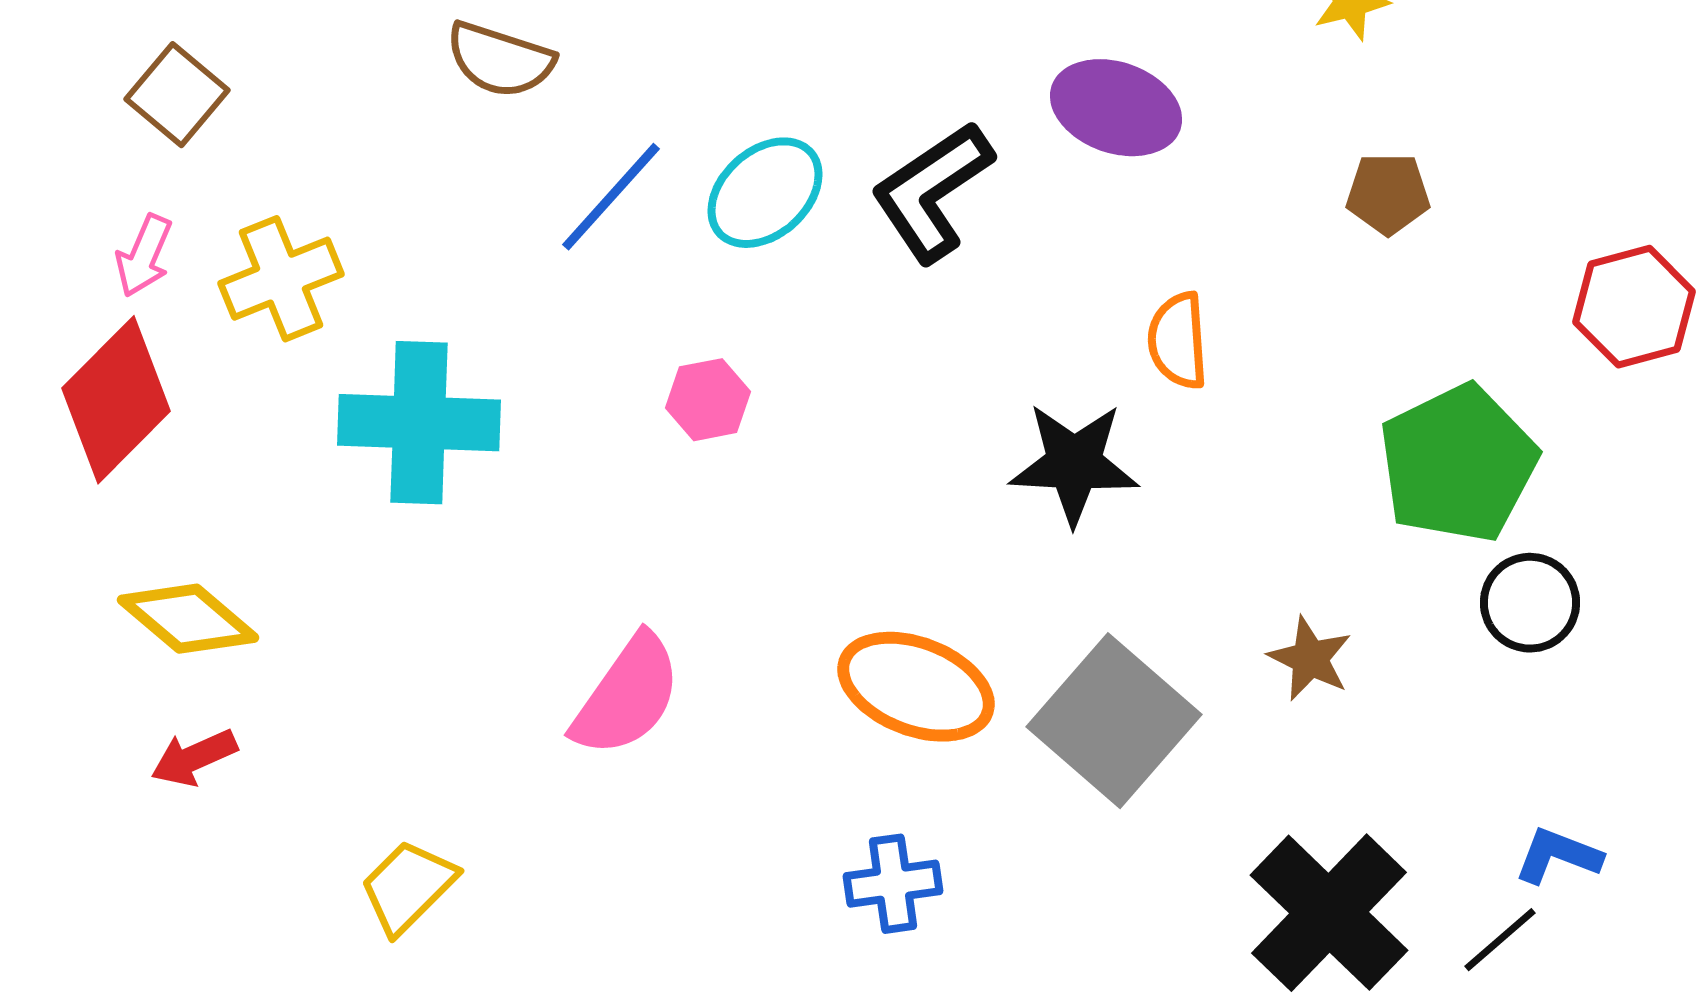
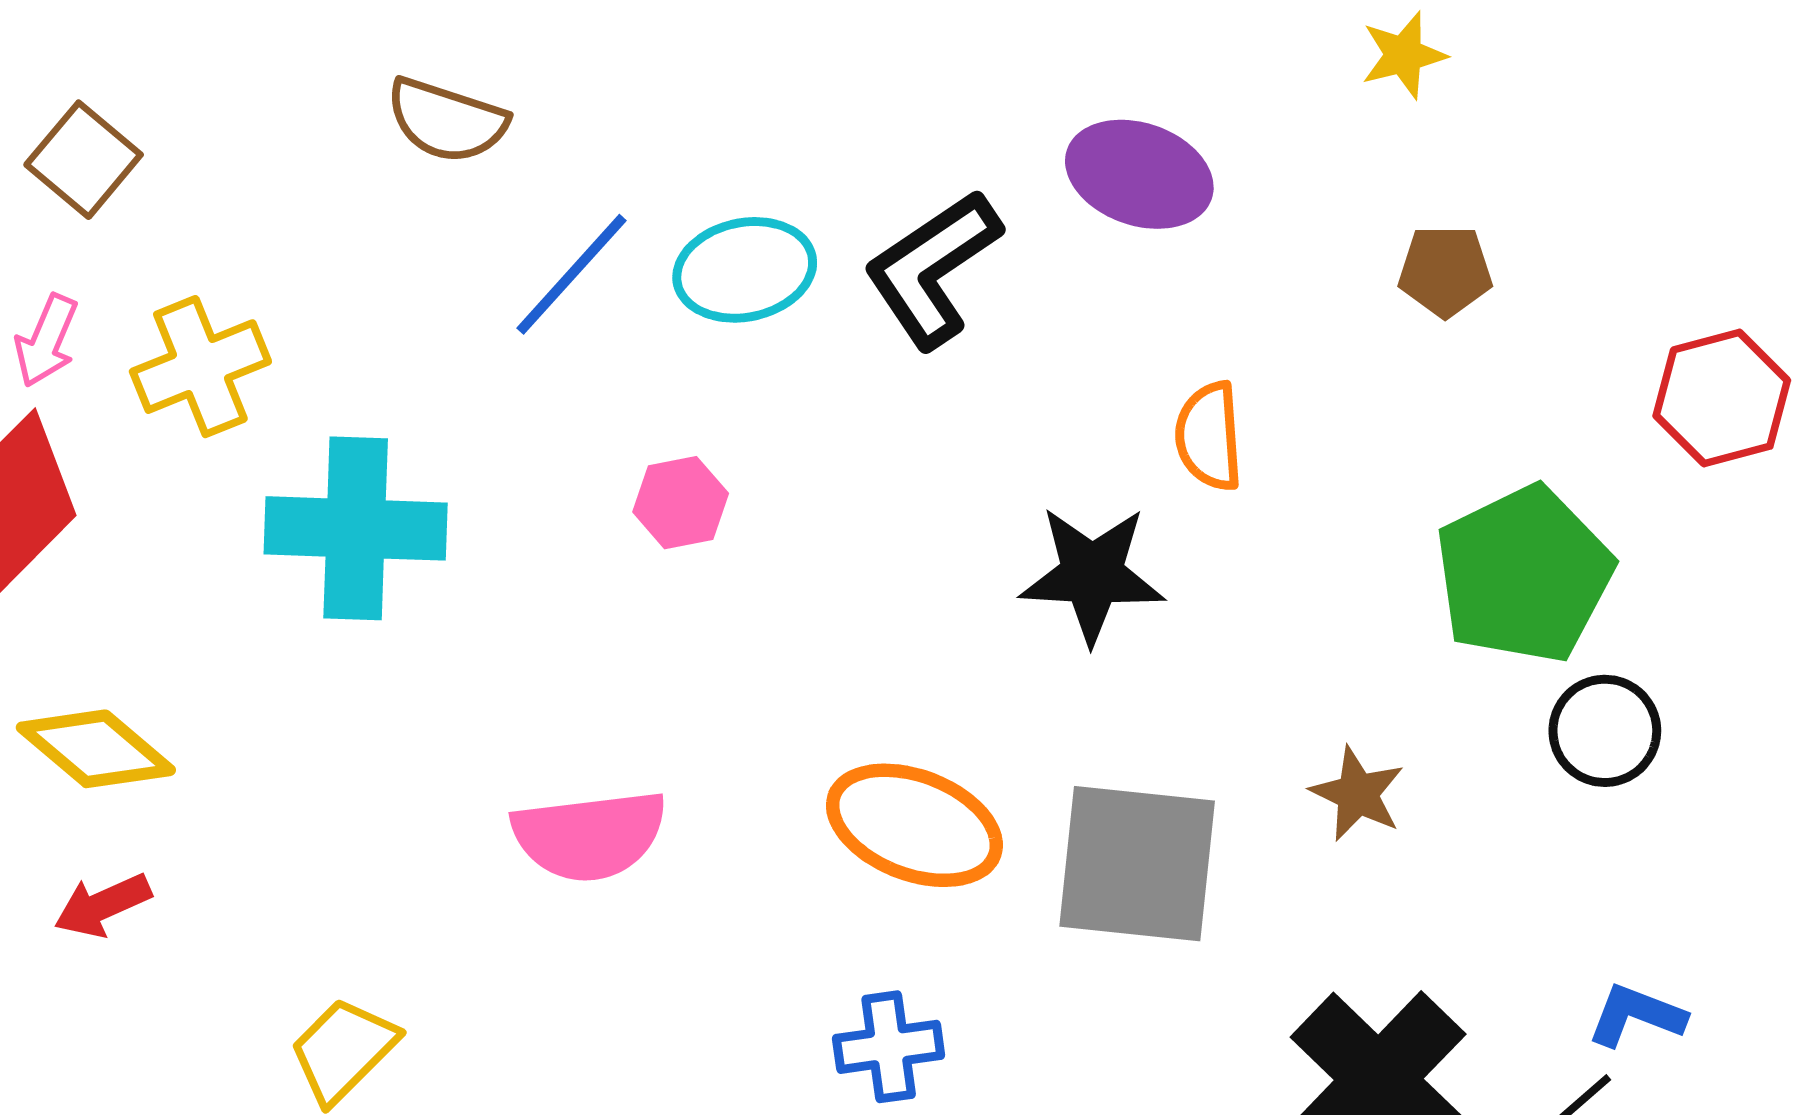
cyan ellipse: (765, 193) -> (745, 270), turned 30
pink semicircle: (627, 696) -> (590, 835), turned 48
gray square: (1114, 721) -> (1137, 864), turned -35

